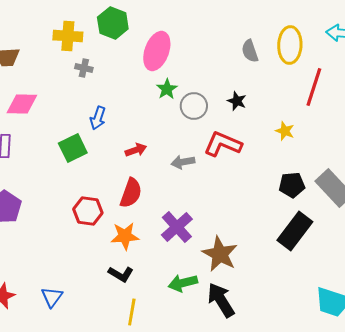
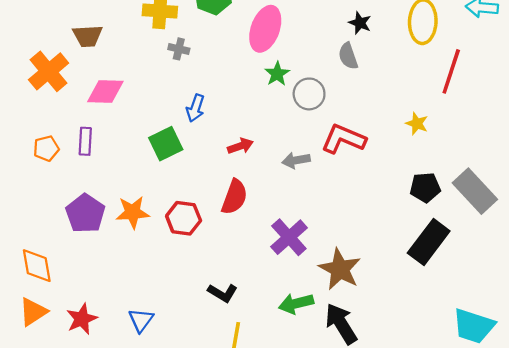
gray semicircle: (250, 51) -> (348, 56), moved
black star: (237, 101) -> (360, 23), moved
orange star: (125, 236) -> (133, 212), moved

